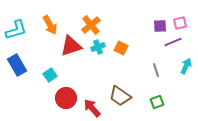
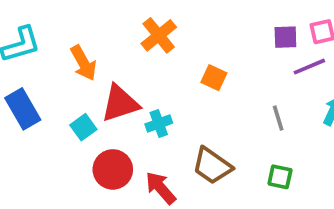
orange arrow: (50, 25) -> (83, 63), moved
red triangle: (71, 46) -> (120, 103), moved
cyan cross: (98, 47) -> (159, 124), moved
green square: (157, 102) -> (280, 177), turned 32

